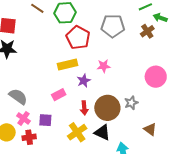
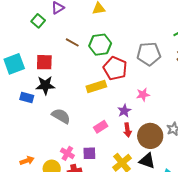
yellow rectangle: (68, 65) -> (96, 87), moved
gray semicircle: (18, 97) -> (61, 116), moved
red arrow: (84, 108) -> (127, 130), moved

